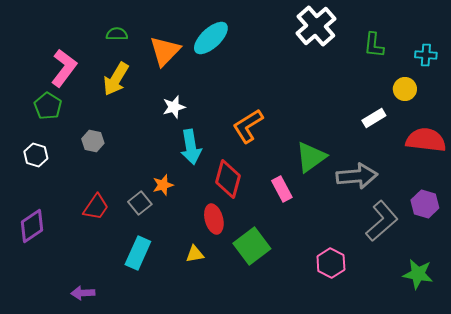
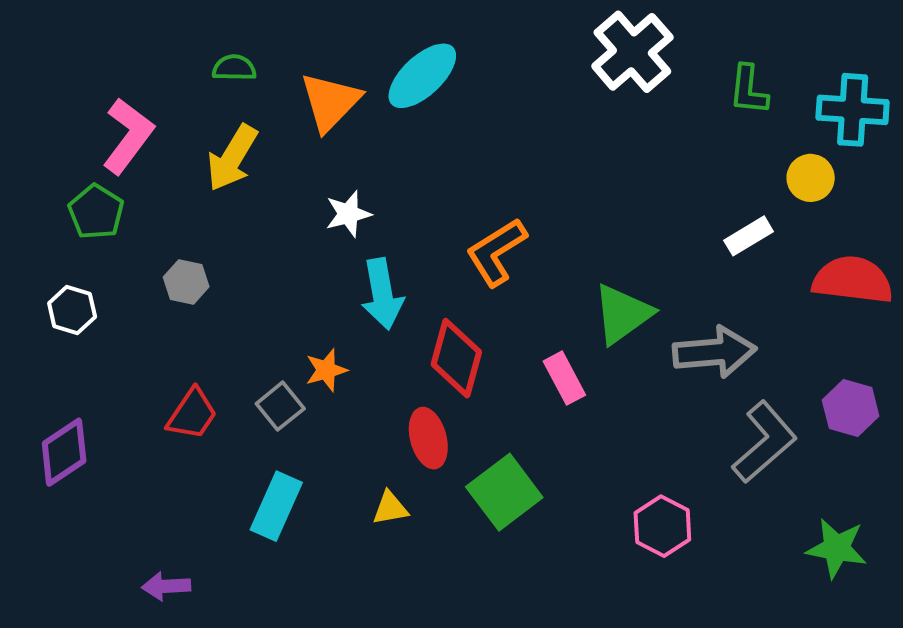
cyan cross: (426, 55) -> (853, 110), size x1.6

